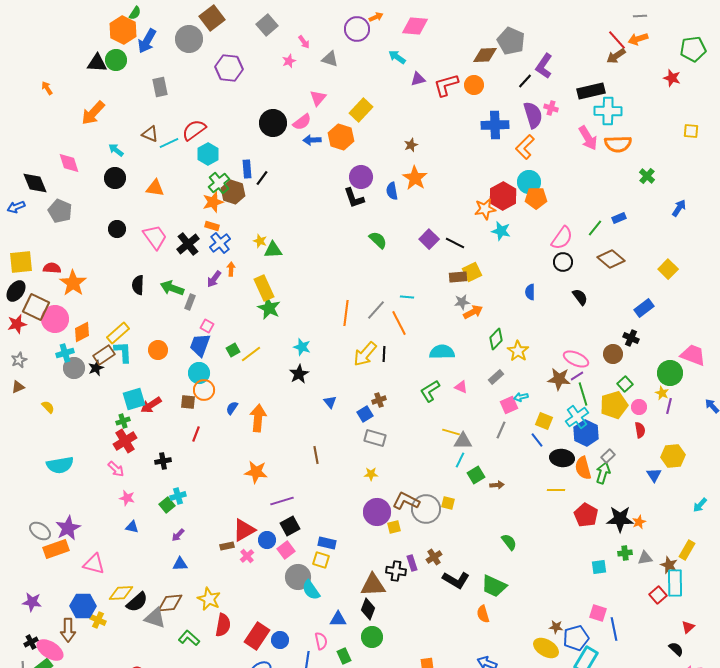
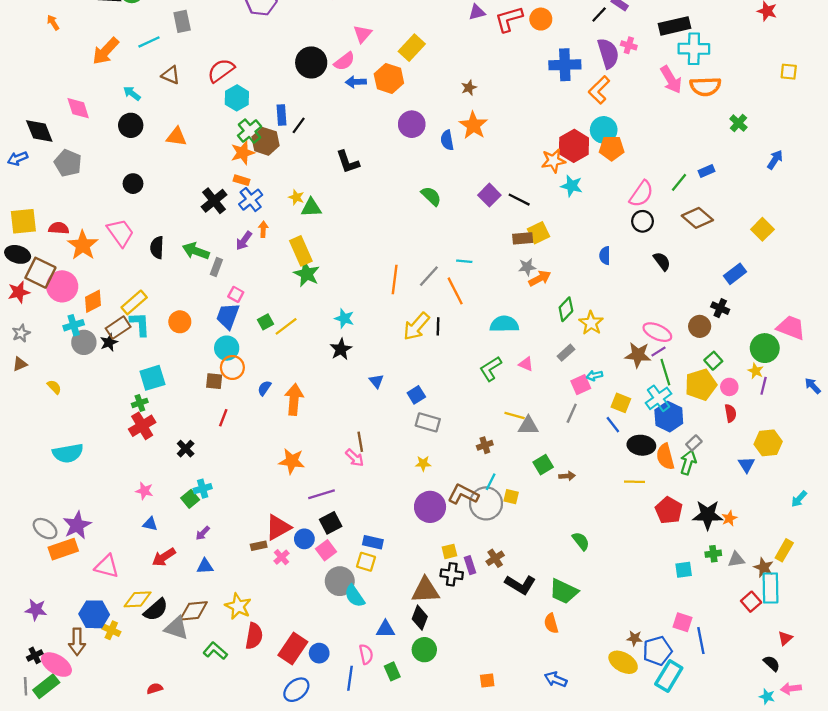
cyan line: (169, 143) -> (149, 42), moved
black L-shape: (354, 198) -> (348, 162), moved
pink trapezoid: (155, 237) -> (120, 233), moved
black ellipse: (16, 291) -> (18, 254), turned 70
brown cross: (379, 400) -> (485, 445), moved
red arrow: (151, 405) -> (164, 557), moved
cyan line: (460, 460) -> (491, 482), moved
black cross: (163, 461) -> (186, 449), turned -35
pink arrow: (116, 469) -> (355, 458), moved
yellow square: (394, 527) -> (449, 551), moved

